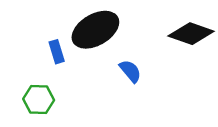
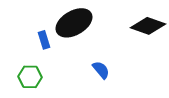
blue semicircle: (130, 71) -> (101, 70), moved

